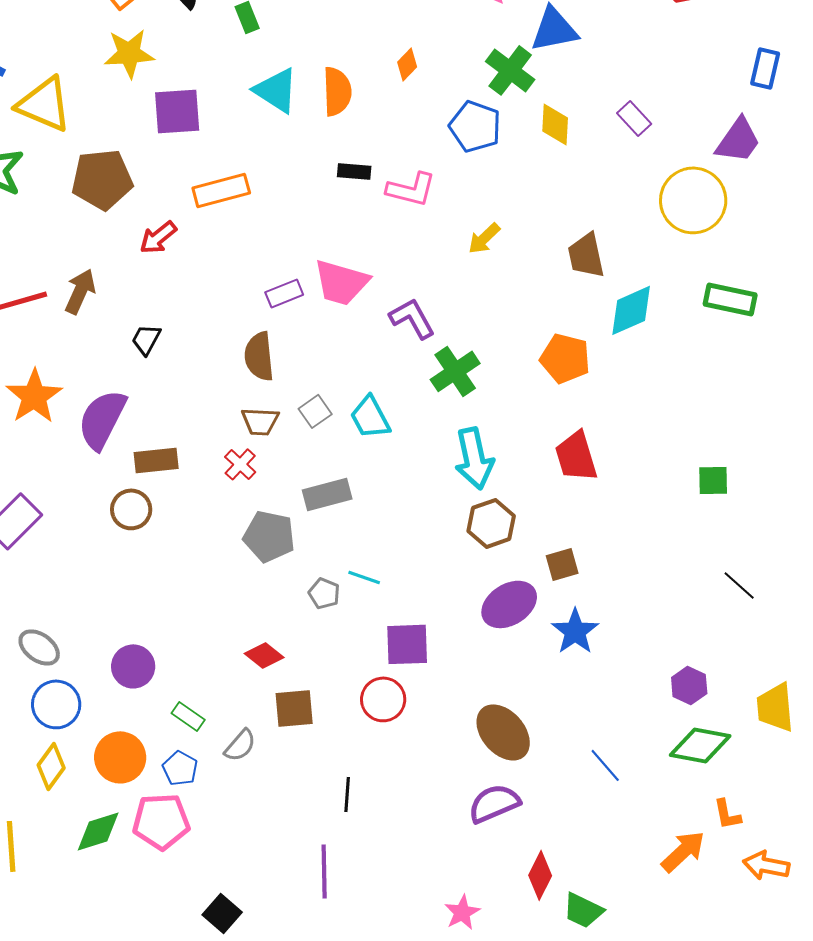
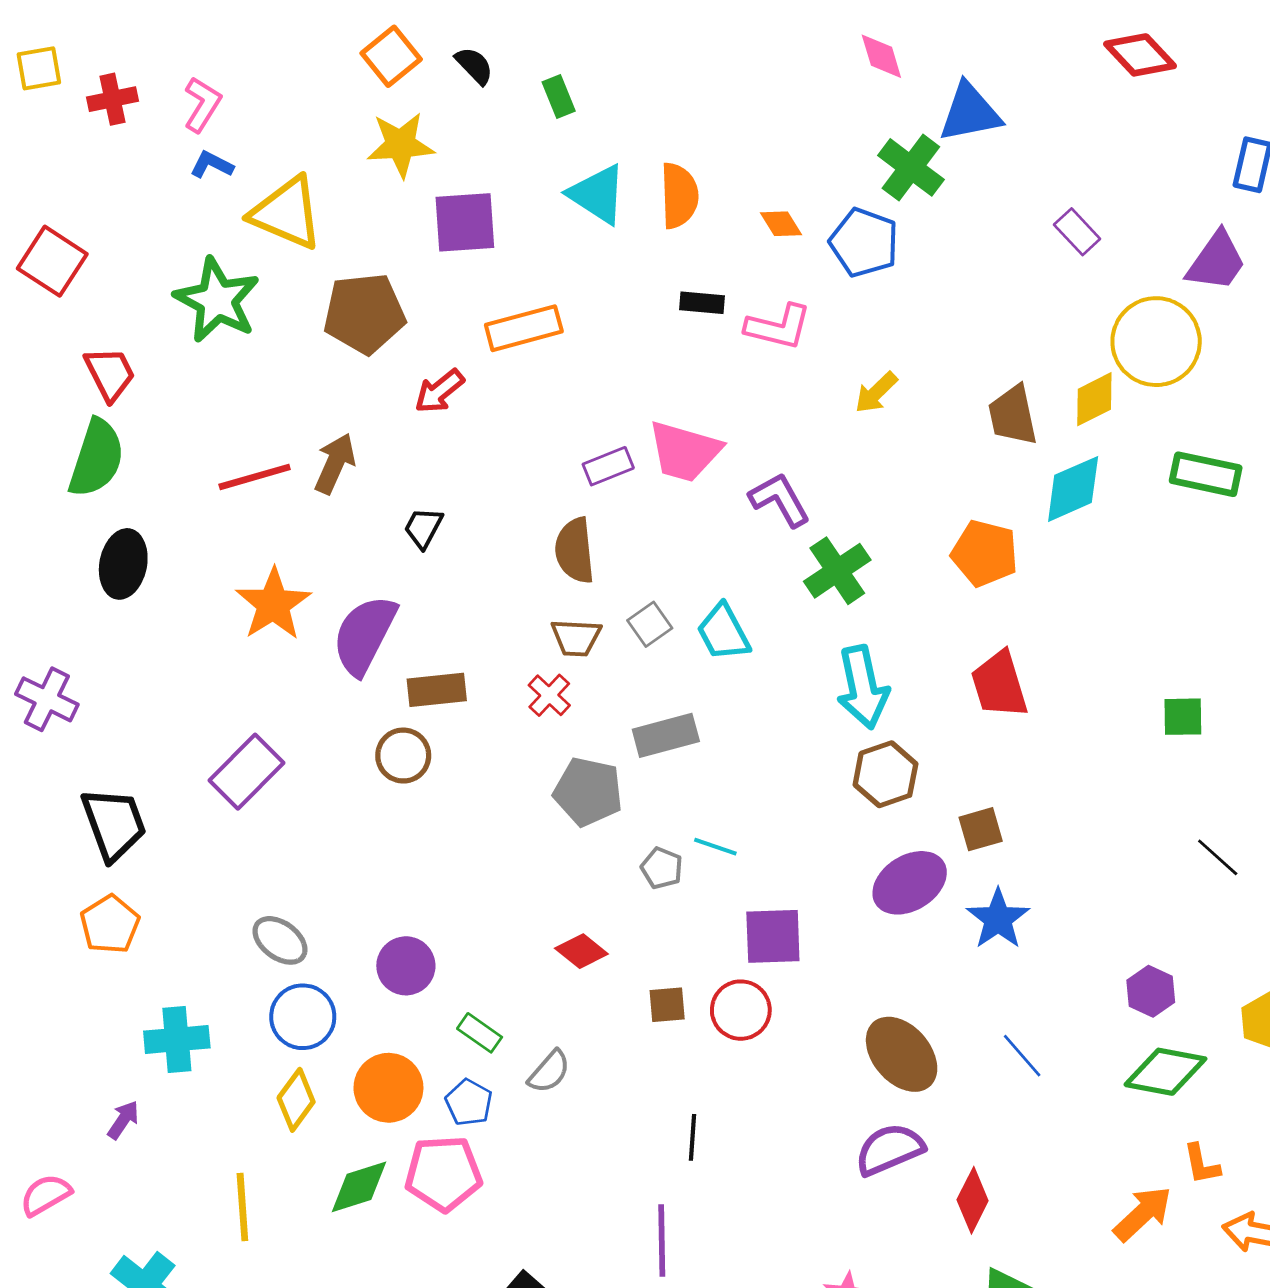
orange diamond: (407, 64) -> (781, 224), moved, turned -76
yellow diamond: (555, 124) -> (1094, 399), moved, turned 60
brown square: (294, 708) -> (667, 1005), moved, size x0.7
blue line: (605, 765) -> (1022, 1056), moved
red diamond: (540, 875) -> (973, 1200), moved

